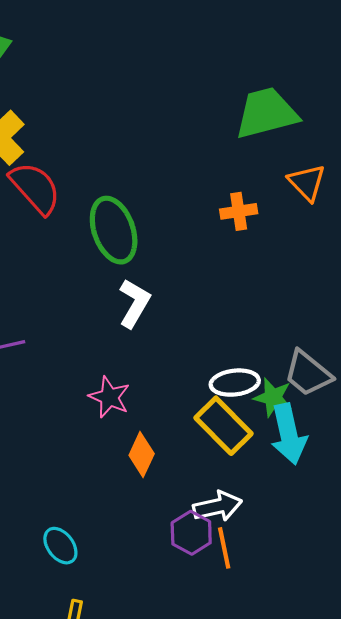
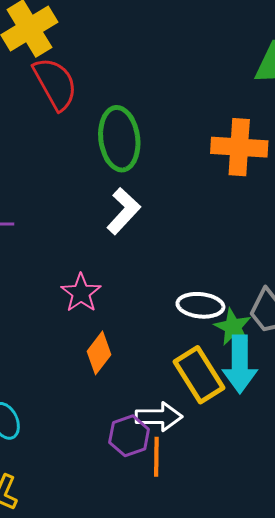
orange cross: (239, 211) -> (239, 147), size x1.6
yellow rectangle: (224, 426) -> (199, 375), moved

